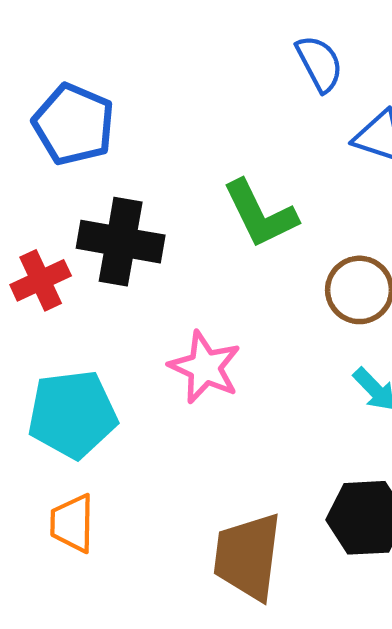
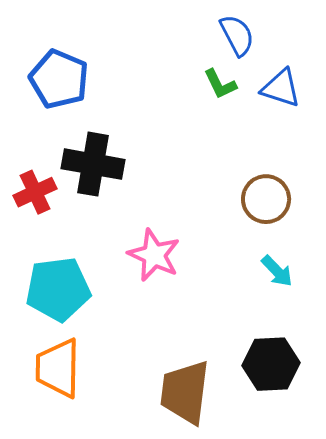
green L-shape: (260, 214) -> (220, 84), moved, size x0.6
orange trapezoid: (72, 523) -> (58, 368), size x1.4

